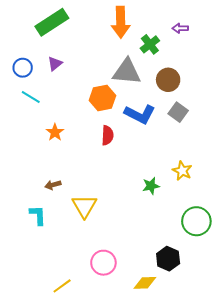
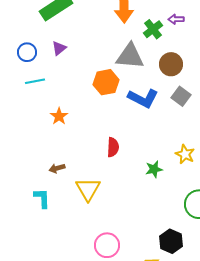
purple arrow: (180, 28) -> (176, 19), moved
cyan line: (31, 97) -> (35, 81), turned -42
red semicircle: (107, 135) -> (113, 147), moved

